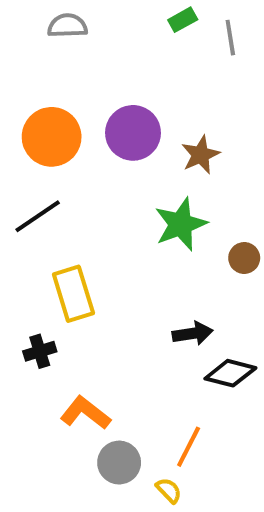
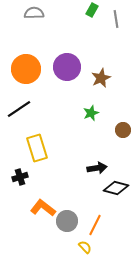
green rectangle: (183, 20) -> (92, 10), turned -32
green star: (181, 224) -> (91, 113), size x0.6
gray circle: (119, 463) -> (67, 221), moved

